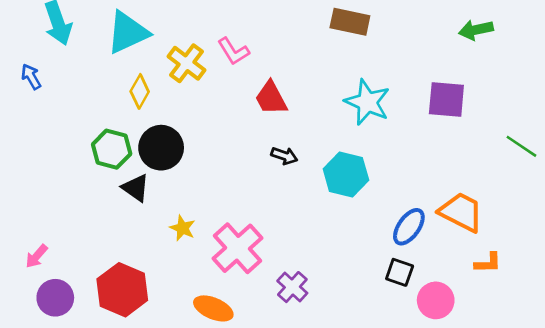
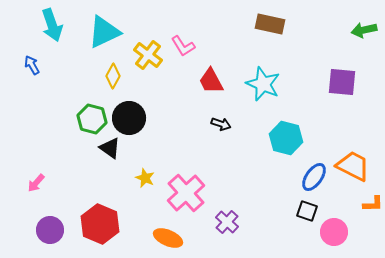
cyan star: (367, 102) -> (263, 84), moved
cyan hexagon: (346, 175) -> (286, 138), moved
pink arrow: (37, 256) -> (36, 183), moved

